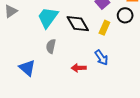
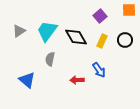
gray triangle: (11, 11) -> (19, 31), moved
black circle: (125, 15) -> (125, 40), moved

